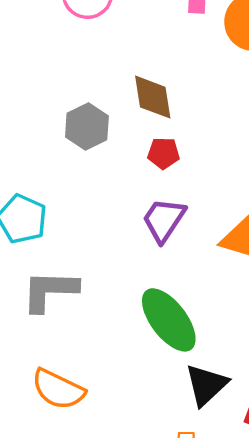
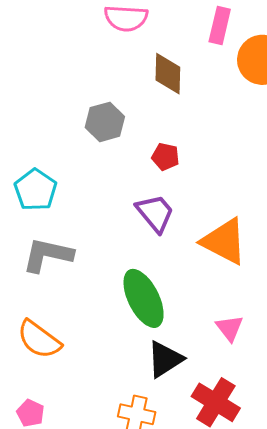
brown diamond: (153, 97) -> (168, 74), moved
purple trapezoid: (164, 220) -> (155, 213), turned 96

